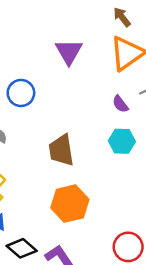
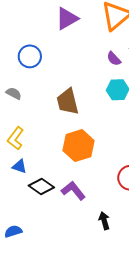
purple triangle: (69, 52) -> (67, 19), turned 35

